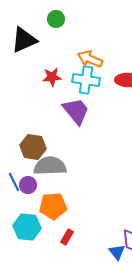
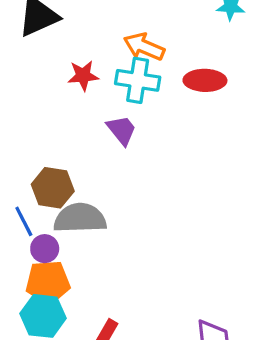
purple trapezoid: (76, 111) -> (122, 130), size x0.7
blue line: (14, 182) -> (24, 221), moved
orange pentagon: (53, 206) -> (48, 282), moved

